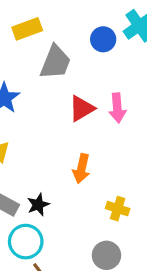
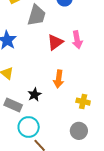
black star: (38, 205) -> (35, 95), moved

